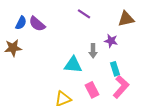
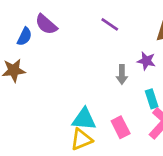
purple semicircle: (37, 24) -> (46, 24), moved
cyan triangle: (73, 65) -> (84, 119), moved

